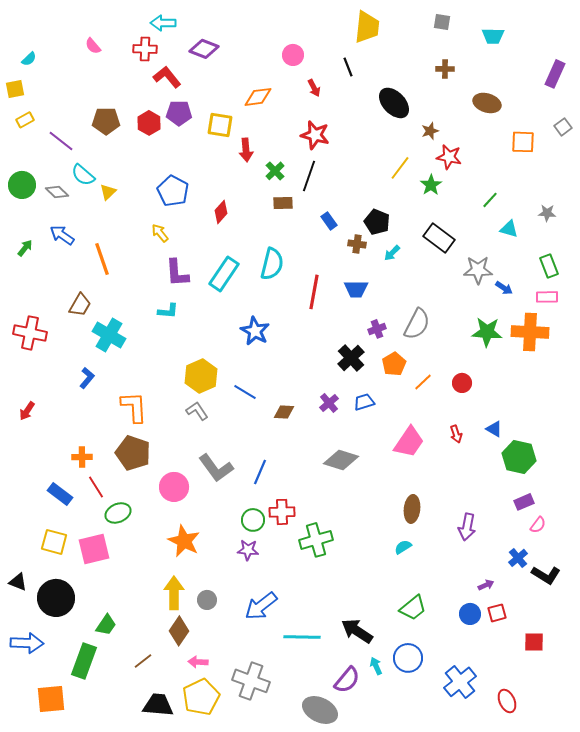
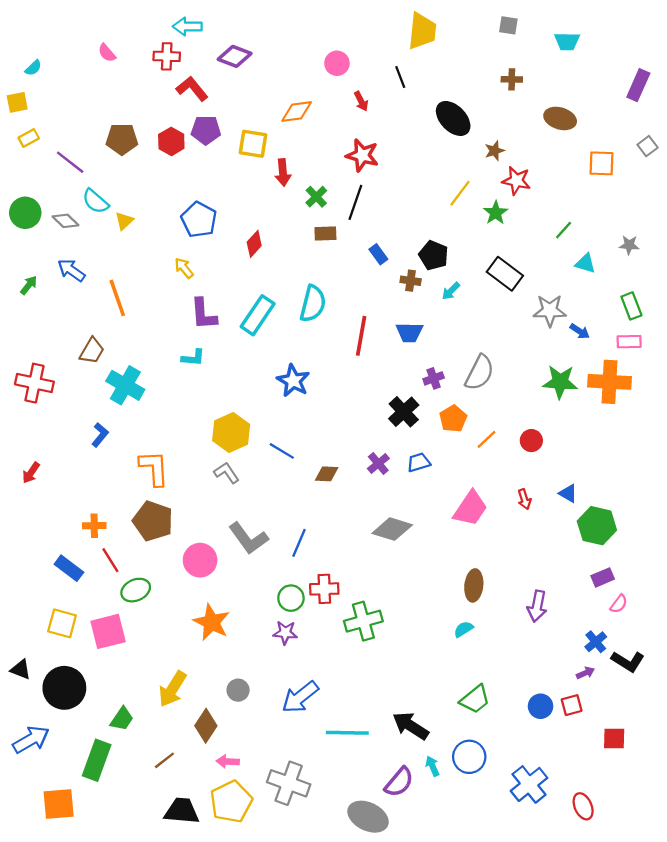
purple arrow: (486, 585) -> (585, 673), moved
yellow arrow: (174, 593) -> (172, 689), moved, turned -148
blue arrow: (27, 643) -> (31, 740), turned -32

